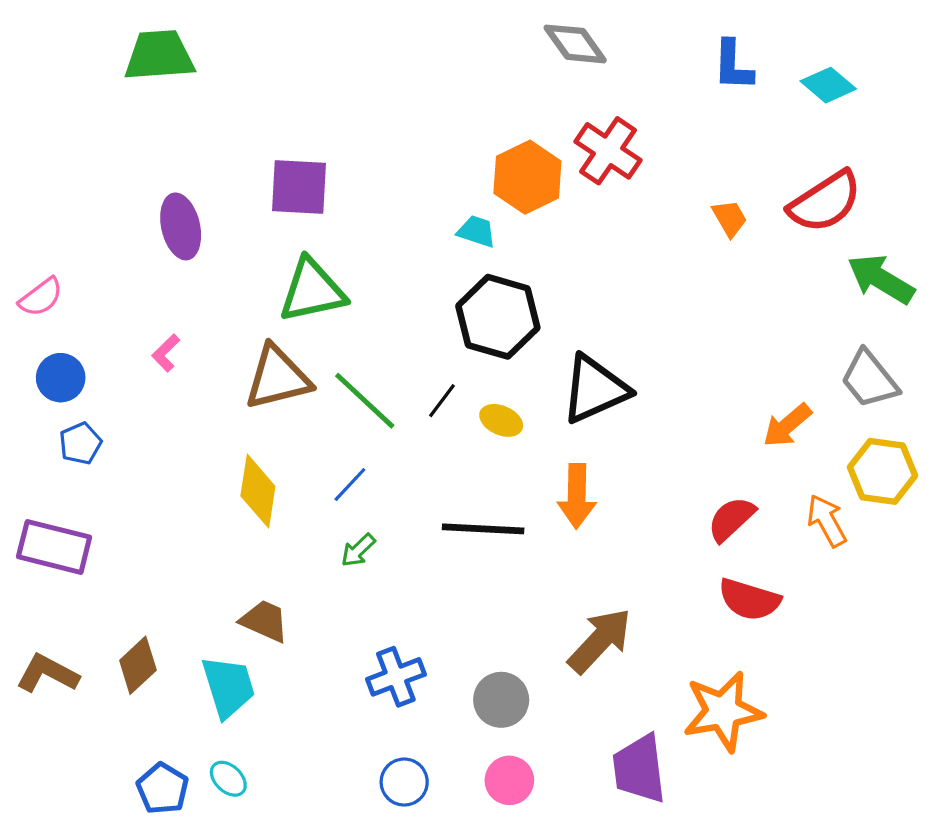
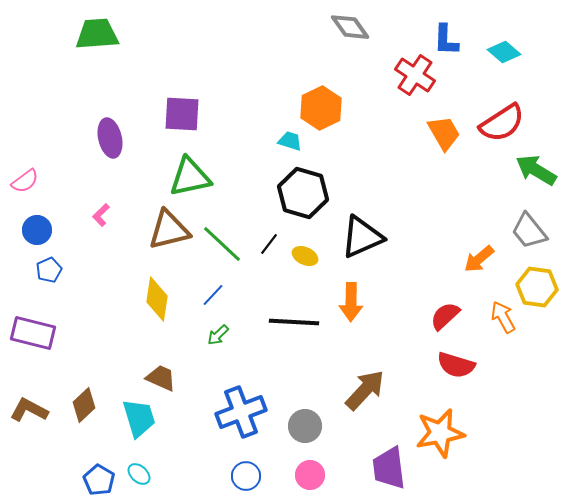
red cross: (608, 151) -> (415, 75), moved
orange trapezoid: (730, 218) -> (444, 133), size x1.5
blue cross: (396, 677) -> (241, 412), size x1.4

